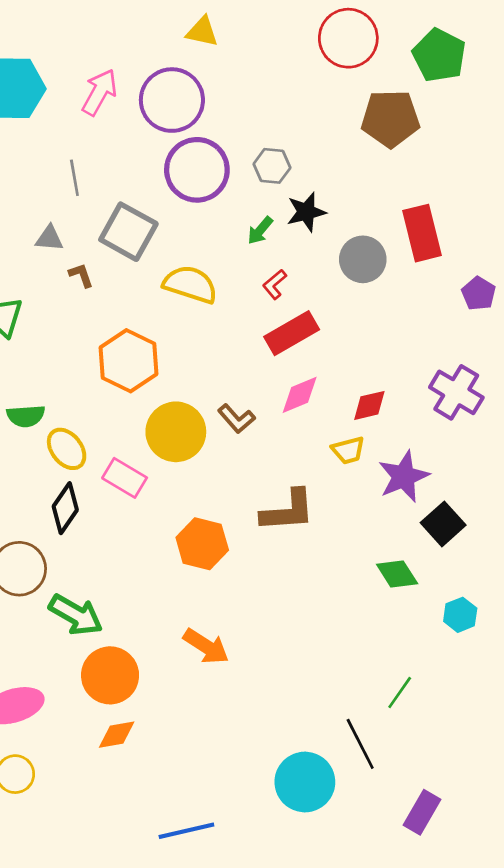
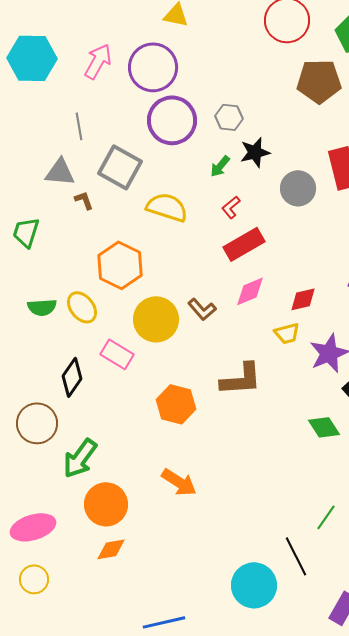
gray triangle: (49, 238) -> (60, 172), size x1.4
yellow ellipse: (67, 449) -> (82, 307), moved
green arrow: (76, 615) -> (80, 458), turned 96

